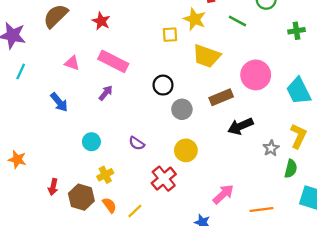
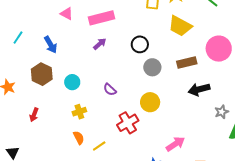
pink rectangle: (113, 61) -> (101, 18), turned -50
cyan line: (21, 71) -> (18, 38), moved
purple arrow: (106, 93) -> (100, 44), moved
brown hexagon: (81, 197) -> (42, 74), moved

